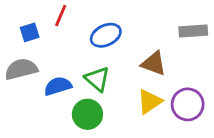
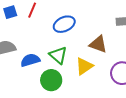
blue square: (30, 32) -> (10, 12), moved
yellow triangle: (150, 102) -> (84, 66), moved

